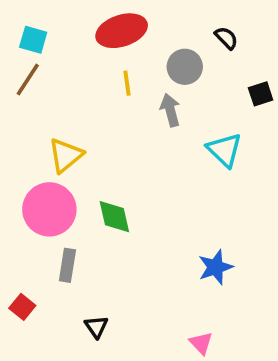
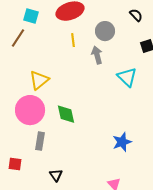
black semicircle: (226, 38) -> (136, 15), moved
cyan square: (33, 40) -> (31, 16), moved
red square: (22, 307) -> (15, 164), turned -32

